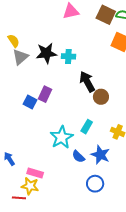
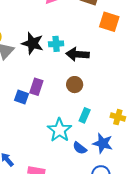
black star: (46, 53) -> (32, 43), turned 30
black arrow: (87, 82) -> (78, 54), moved, turned -50
brown circle: (101, 97) -> (75, 85), moved

